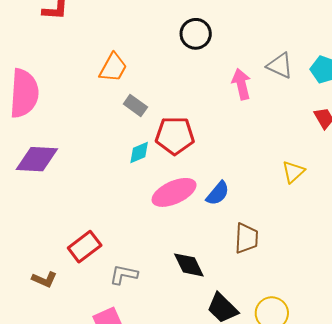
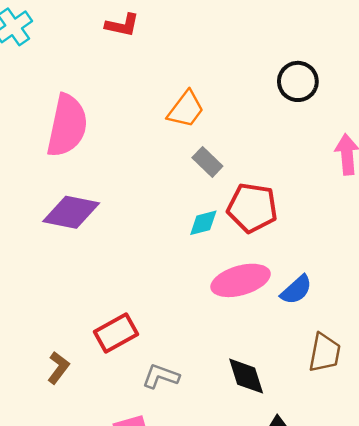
brown L-shape: (44, 279) -> (58, 368), turned -85

